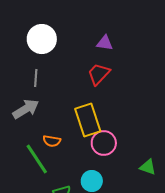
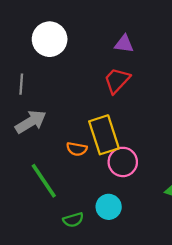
gray line: (36, 78) -> (21, 84), moved
orange semicircle: (52, 141) -> (77, 149), moved

